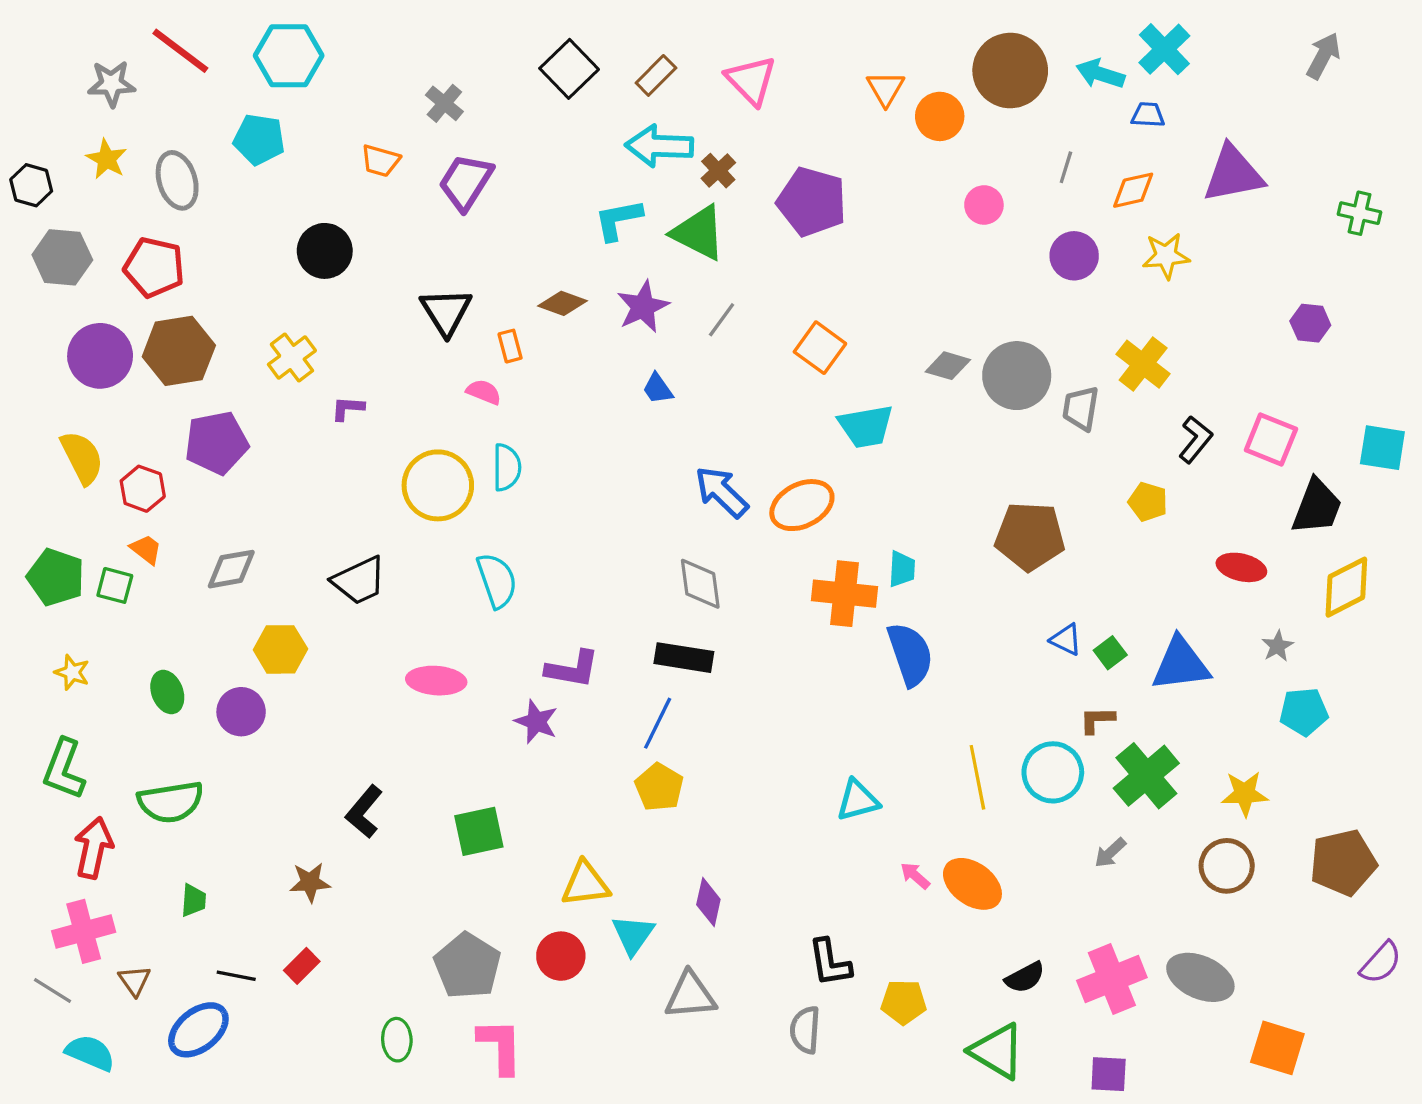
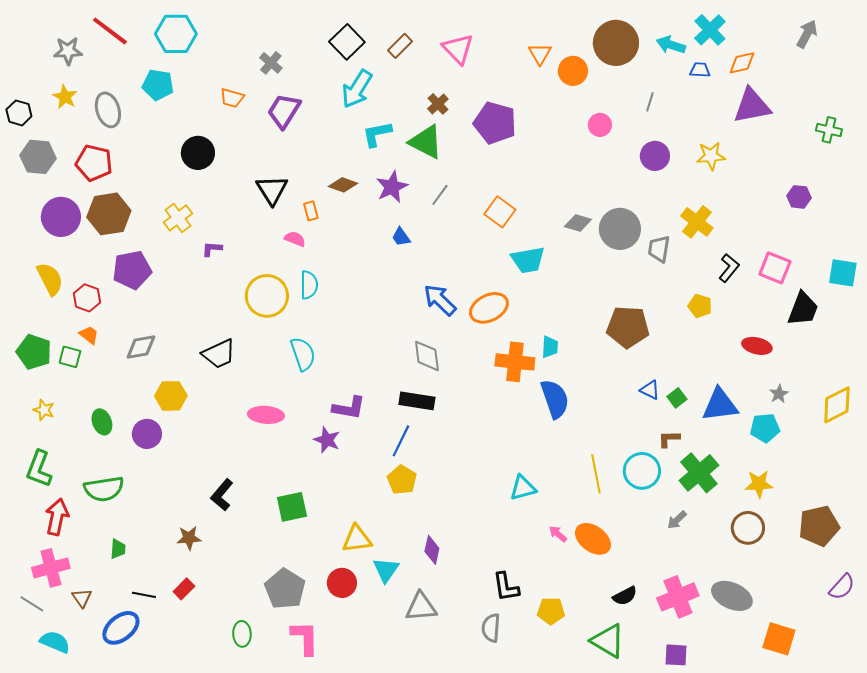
cyan arrow: (659, 146) -> (357, 89), moved, turned -60
orange diamond: (1133, 190) -> (742, 63), moved
yellow diamond: (1346, 587) -> (837, 405), moved
cyan pentagon: (1304, 712) -> (765, 428), moved

